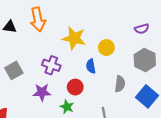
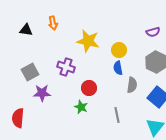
orange arrow: (38, 19) -> (53, 23), size x0.6
blue semicircle: (91, 66) -> (118, 68), moved
purple star: (42, 92) -> (42, 93), moved

